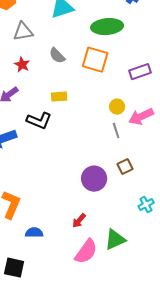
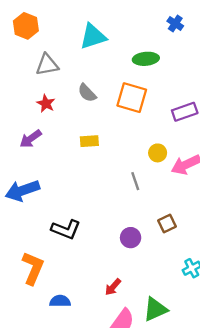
green ellipse: (107, 27) -> (146, 59), size x0.7
black L-shape: (39, 121) -> (66, 229), moved
gray line: (116, 131) -> (135, 181), moved
purple circle: (94, 179) -> (131, 238), size x0.7

